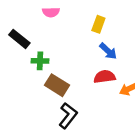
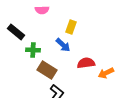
yellow rectangle: (98, 24) -> (71, 27), moved
blue arrow: (108, 51) -> (63, 45), moved

